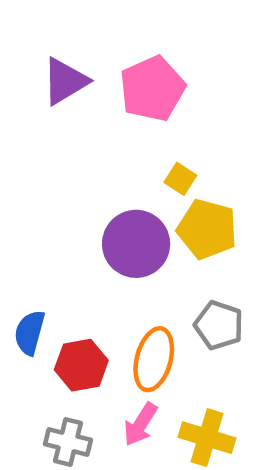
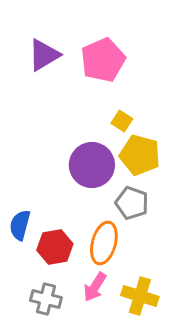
gray pentagon: (219, 325) -> (132, 203), moved

